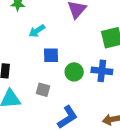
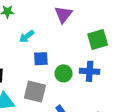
gray square: (43, 90) -> (35, 92), size x1.6

